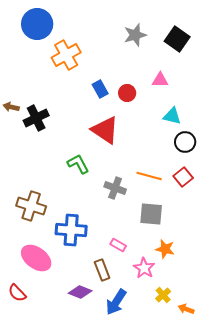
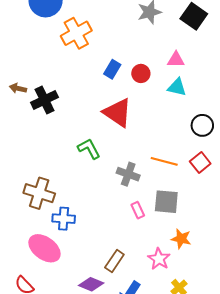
blue rectangle: (100, 89) -> (112, 69), turned 60
cyan triangle: (172, 116) -> (177, 87), moved
blue cross: (71, 230) -> (64, 219), moved, size x0.7
pink rectangle: (118, 245) -> (138, 210), moved, turned 35
brown rectangle: (102, 270) -> (114, 261), turned 55

